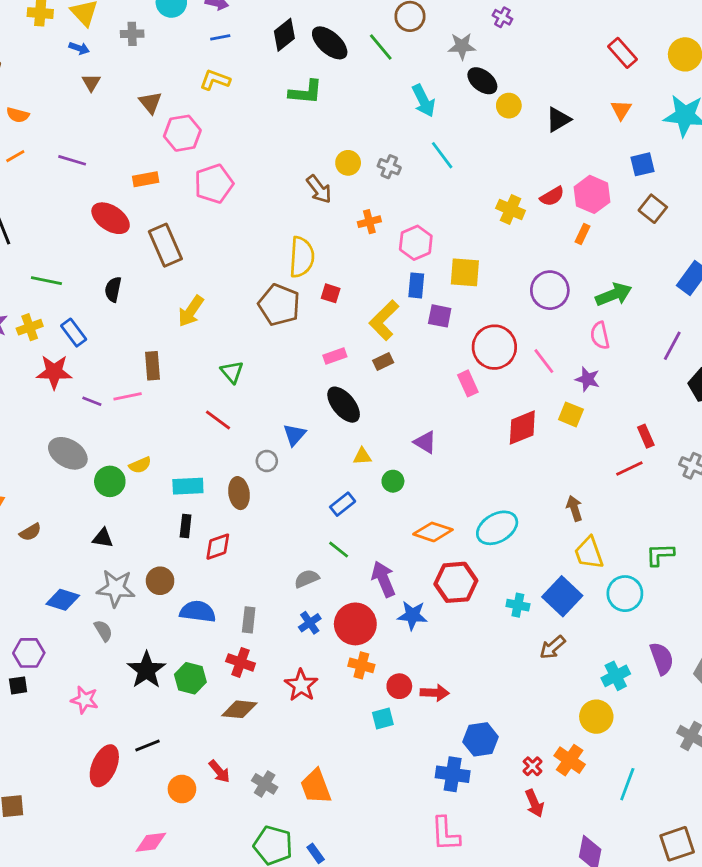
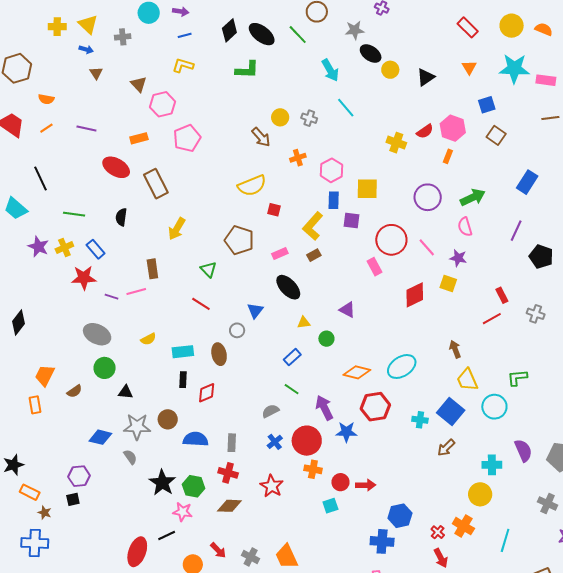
yellow semicircle: (302, 257) -> (252, 186), turned 68
brown pentagon: (279, 305) -> (239, 240), moved
green circle: (110, 481) -> (105, 368), moved
cyan cross: (616, 676) -> (492, 465), turned 30
pink star: (85, 700) -> (183, 512), moved

